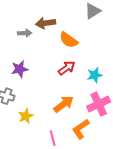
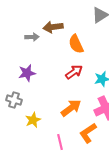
orange semicircle: (69, 40) -> (76, 44), turned 30

